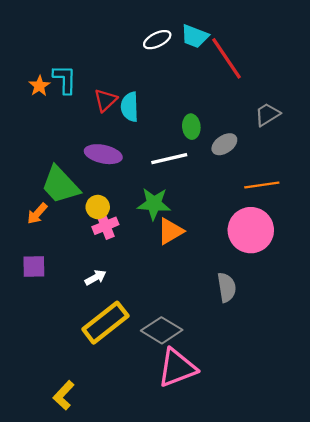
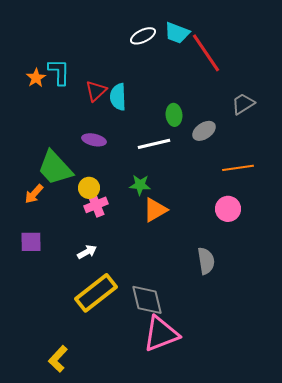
purple ellipse: (103, 154) -> (94, 140), size x0.7
green star: (154, 204) -> (140, 185), size x0.7
pink circle: (251, 230) -> (228, 209), size x0.6
gray diamond: (162, 330) -> (147, 300), turned 45

